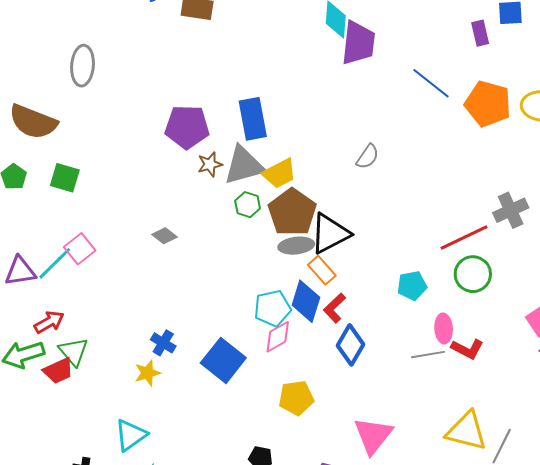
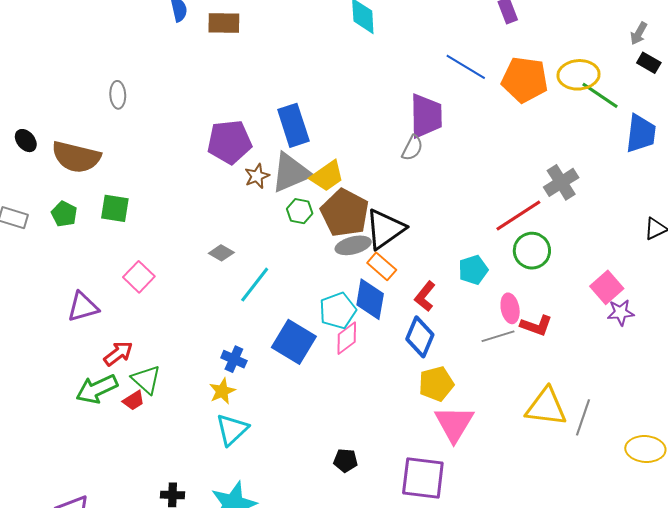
purple trapezoid: (358, 43) -> (426, 116), moved
gray ellipse: (83, 66) -> (118, 95), size x0.7
cyan line: (55, 263) -> (255, 285), moved
red L-shape: (335, 308) -> (425, 296), moved
blue square: (223, 360) -> (294, 342), moved
red trapezoid: (58, 371) -> (134, 400), size x0.7
yellow pentagon: (296, 398) -> (436, 384), moved
cyan triangle: (131, 435) -> (232, 430), moved

